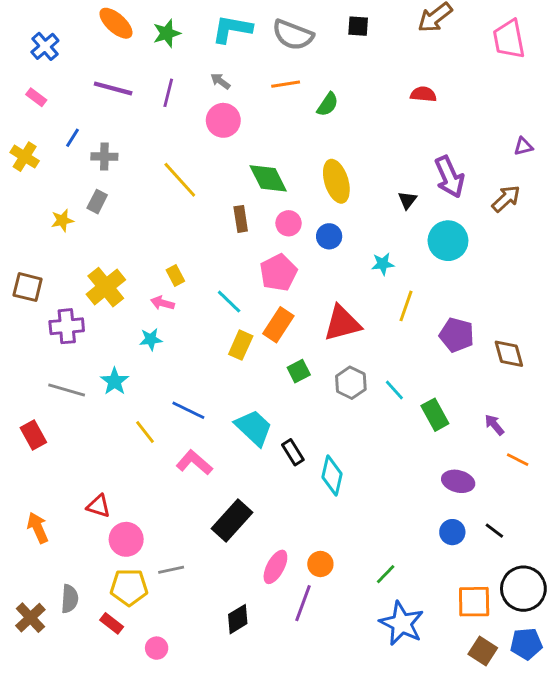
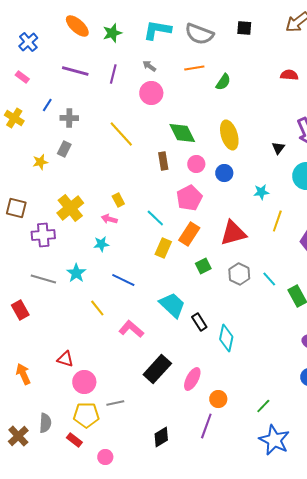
blue line: (188, 410) -> (123, 280), moved
pink ellipse: (275, 567) -> (192, 379), moved

